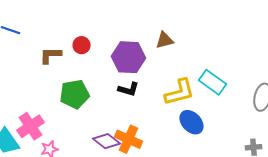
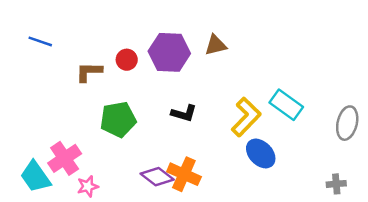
brown triangle: (164, 40) -> (216, 45), moved
purple hexagon: (128, 57) -> (169, 52), moved
yellow L-shape: (180, 92) -> (246, 117), turned -32

